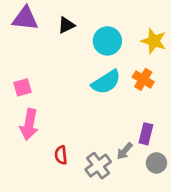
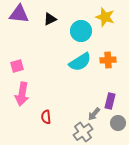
yellow star: (154, 41) -> (105, 17), moved
orange cross: (143, 79) -> (108, 60), turned -35
gray cross: (98, 166) -> (83, 132), moved

